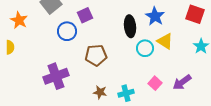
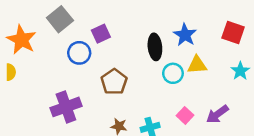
orange star: (19, 20) -> (22, 40), size x1.4
yellow triangle: (165, 41) -> (197, 65), turned -36
brown pentagon: (96, 55) -> (114, 82), turned -30

